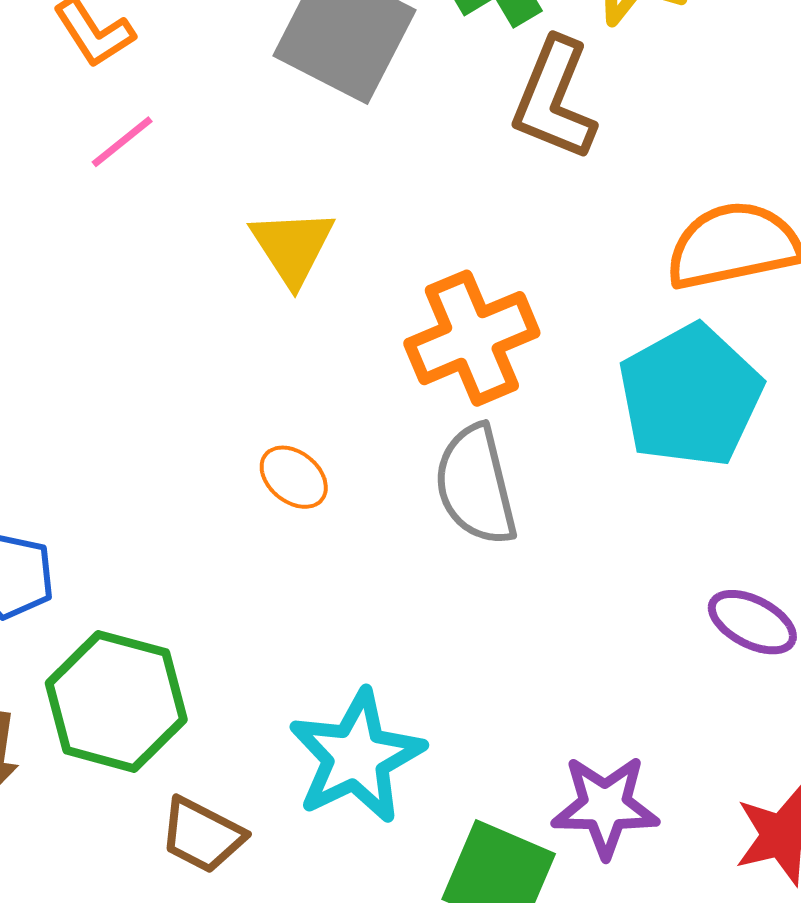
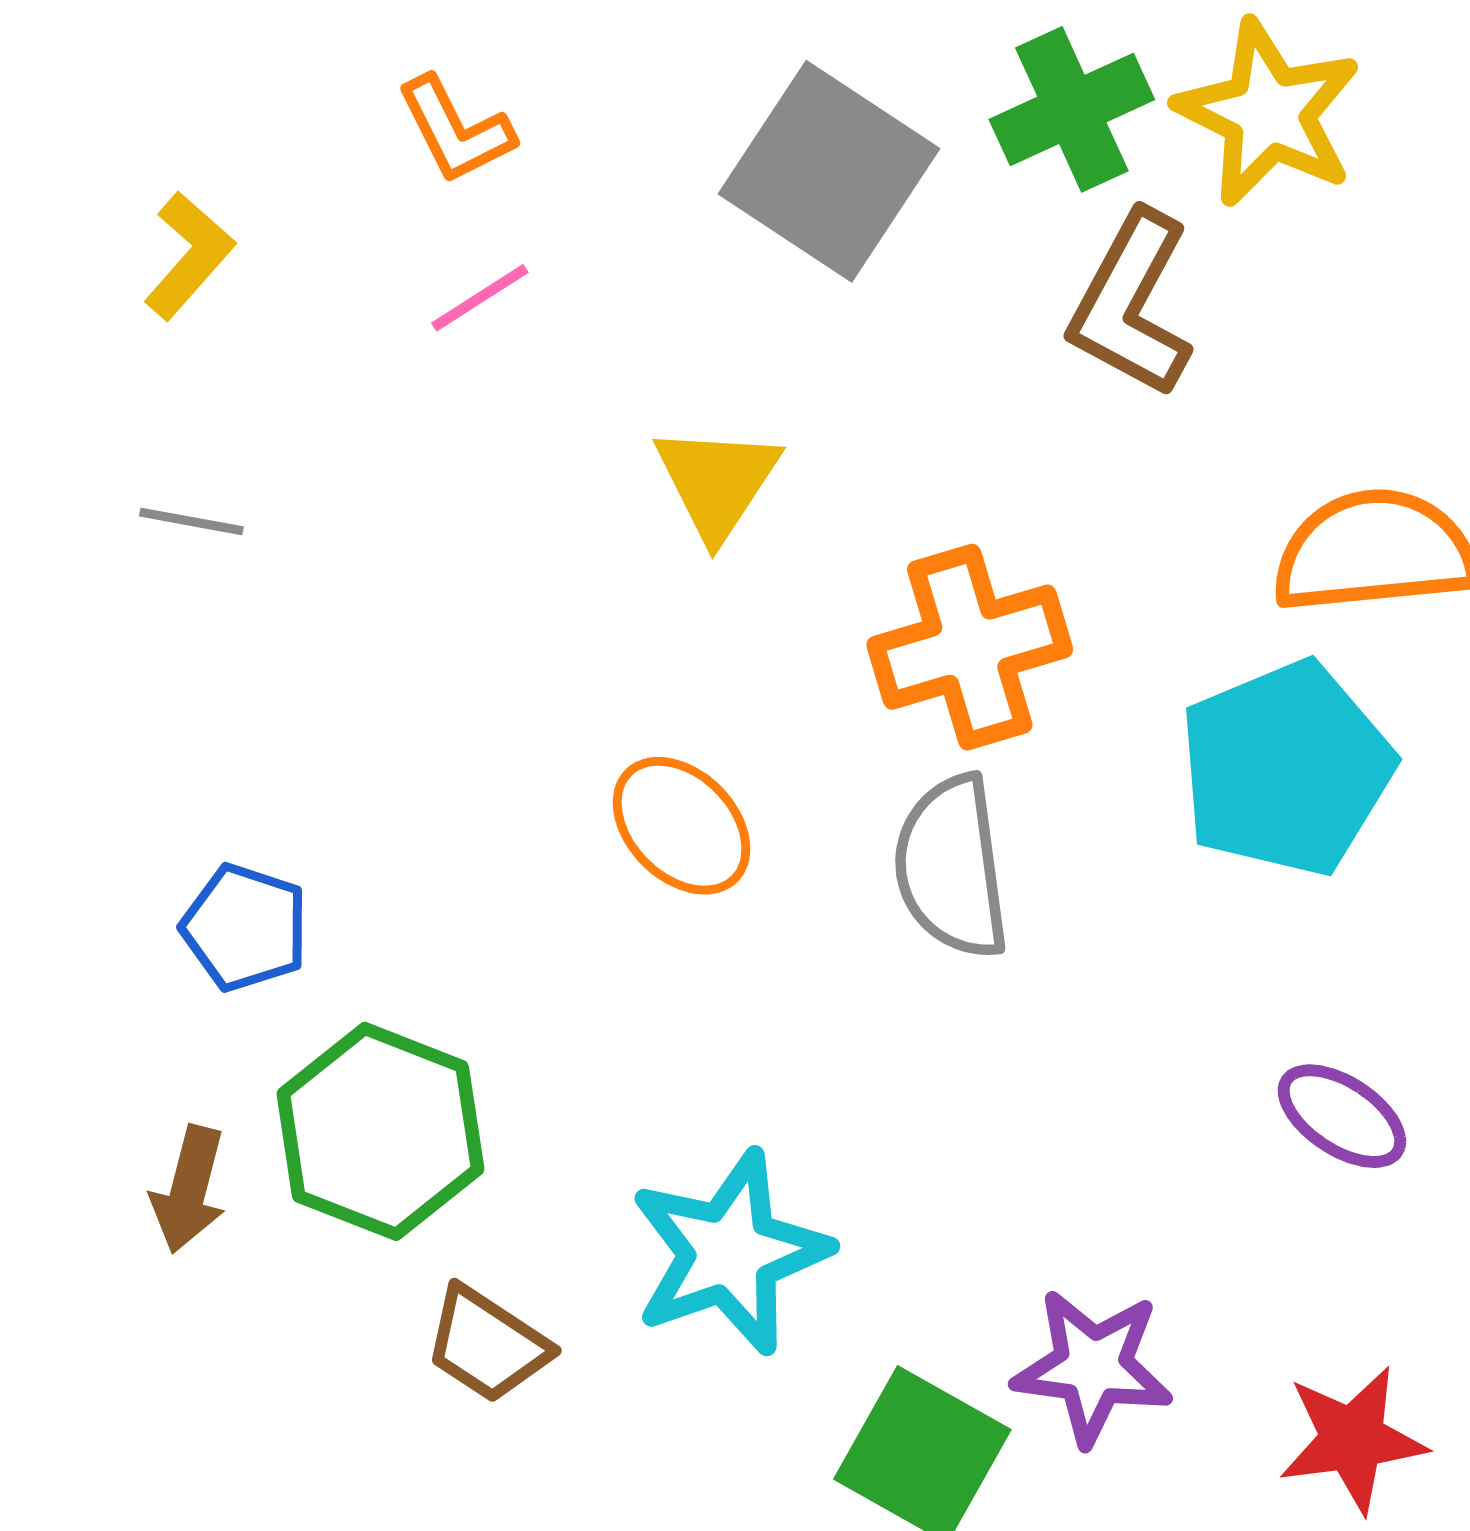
orange ellipse: (294, 477) -> (682, 826), size x1.4

